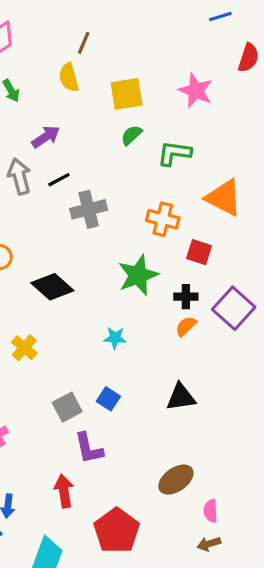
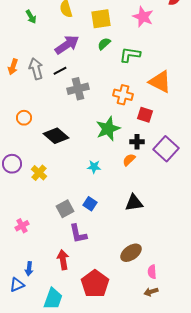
purple arrow: (46, 137) -> (67, 45), moved, size x1.4
orange semicircle: (186, 326) -> (129, 160), moved

